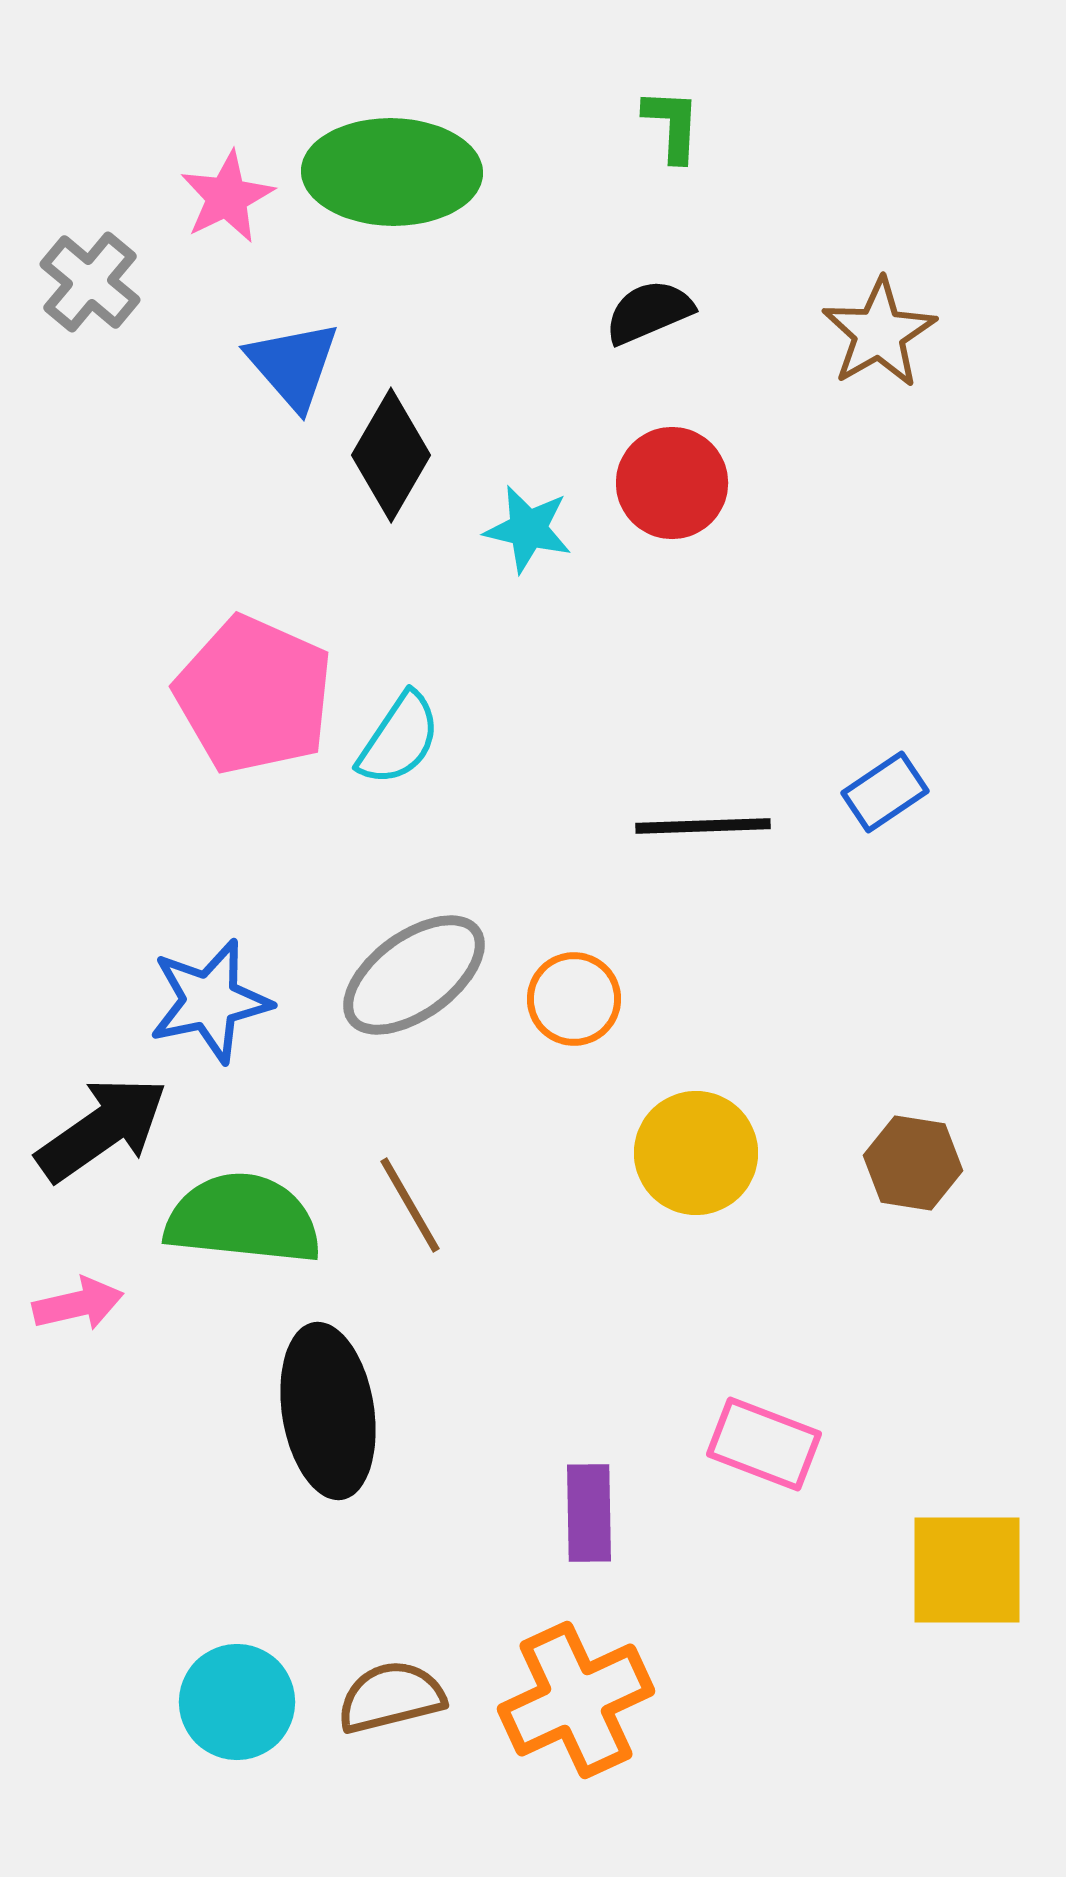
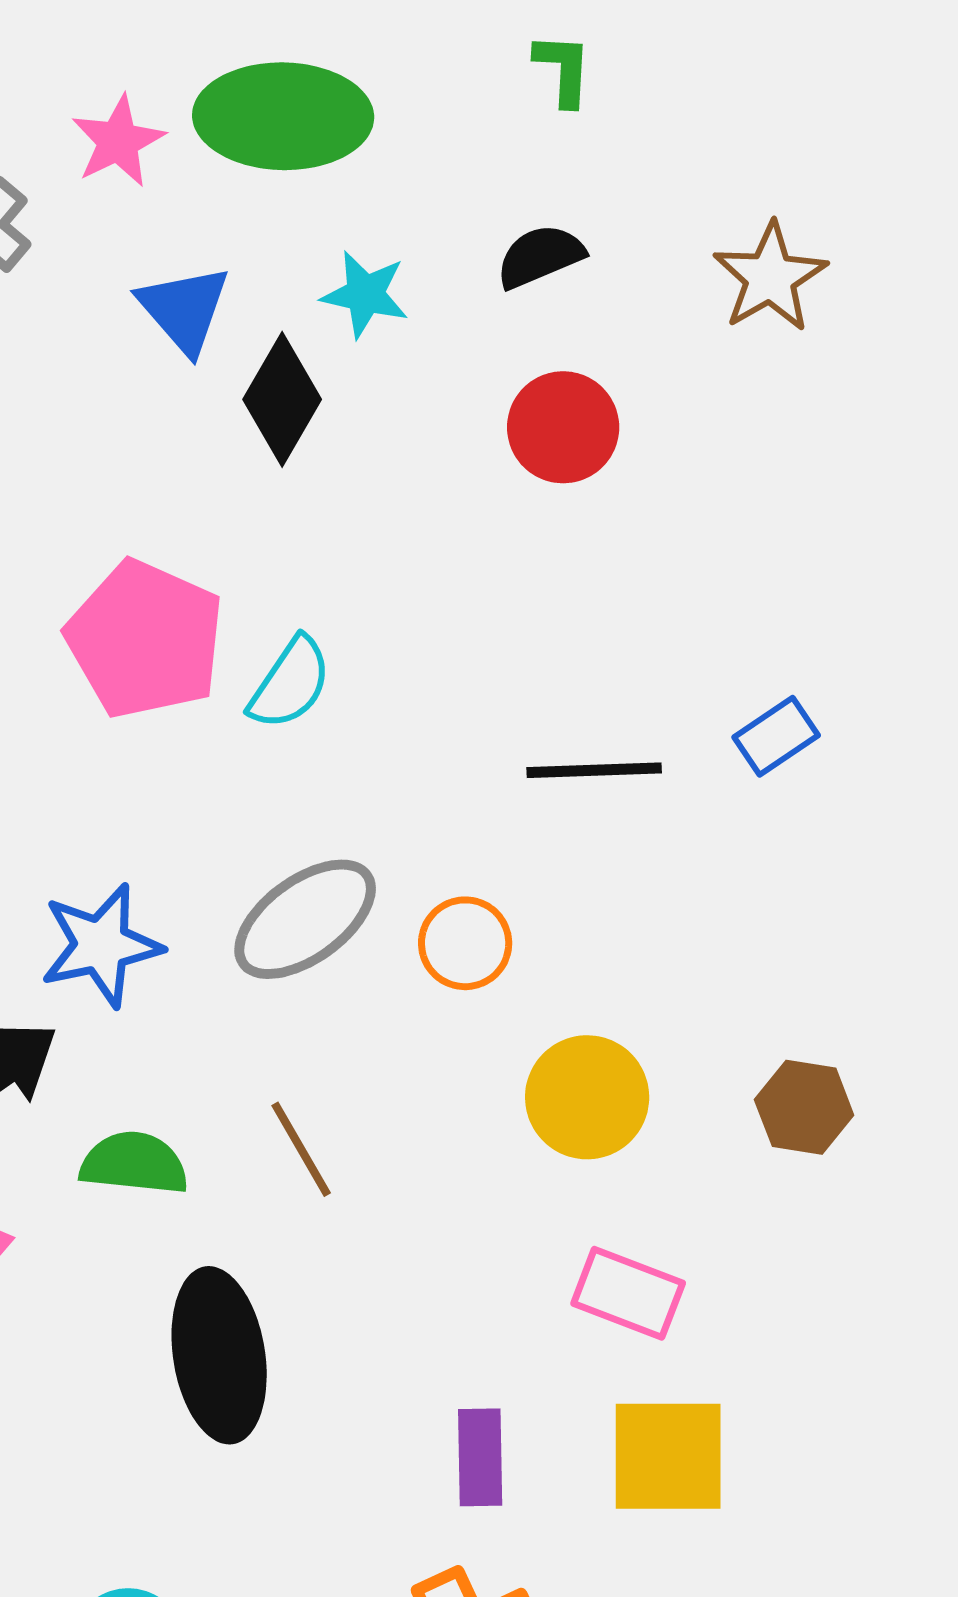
cyan star: (528, 529) -> (365, 294), moved
green semicircle: (243, 1219) -> (134, 1163), size x0.7
pink rectangle: (764, 1444) -> (628, 1293), moved
yellow square: (967, 1570) -> (668, 1456), moved

